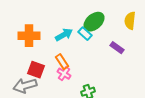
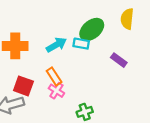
yellow semicircle: (130, 21) -> (127, 19), moved
cyan rectangle: (85, 34) -> (81, 44), turned -32

